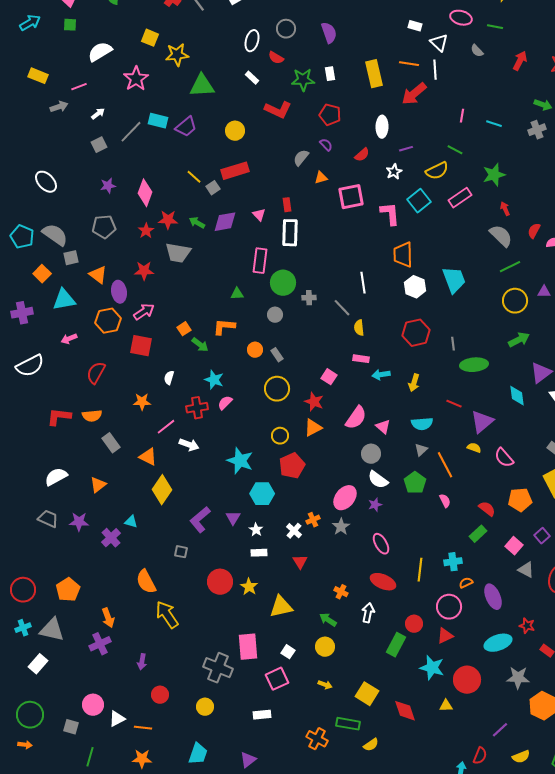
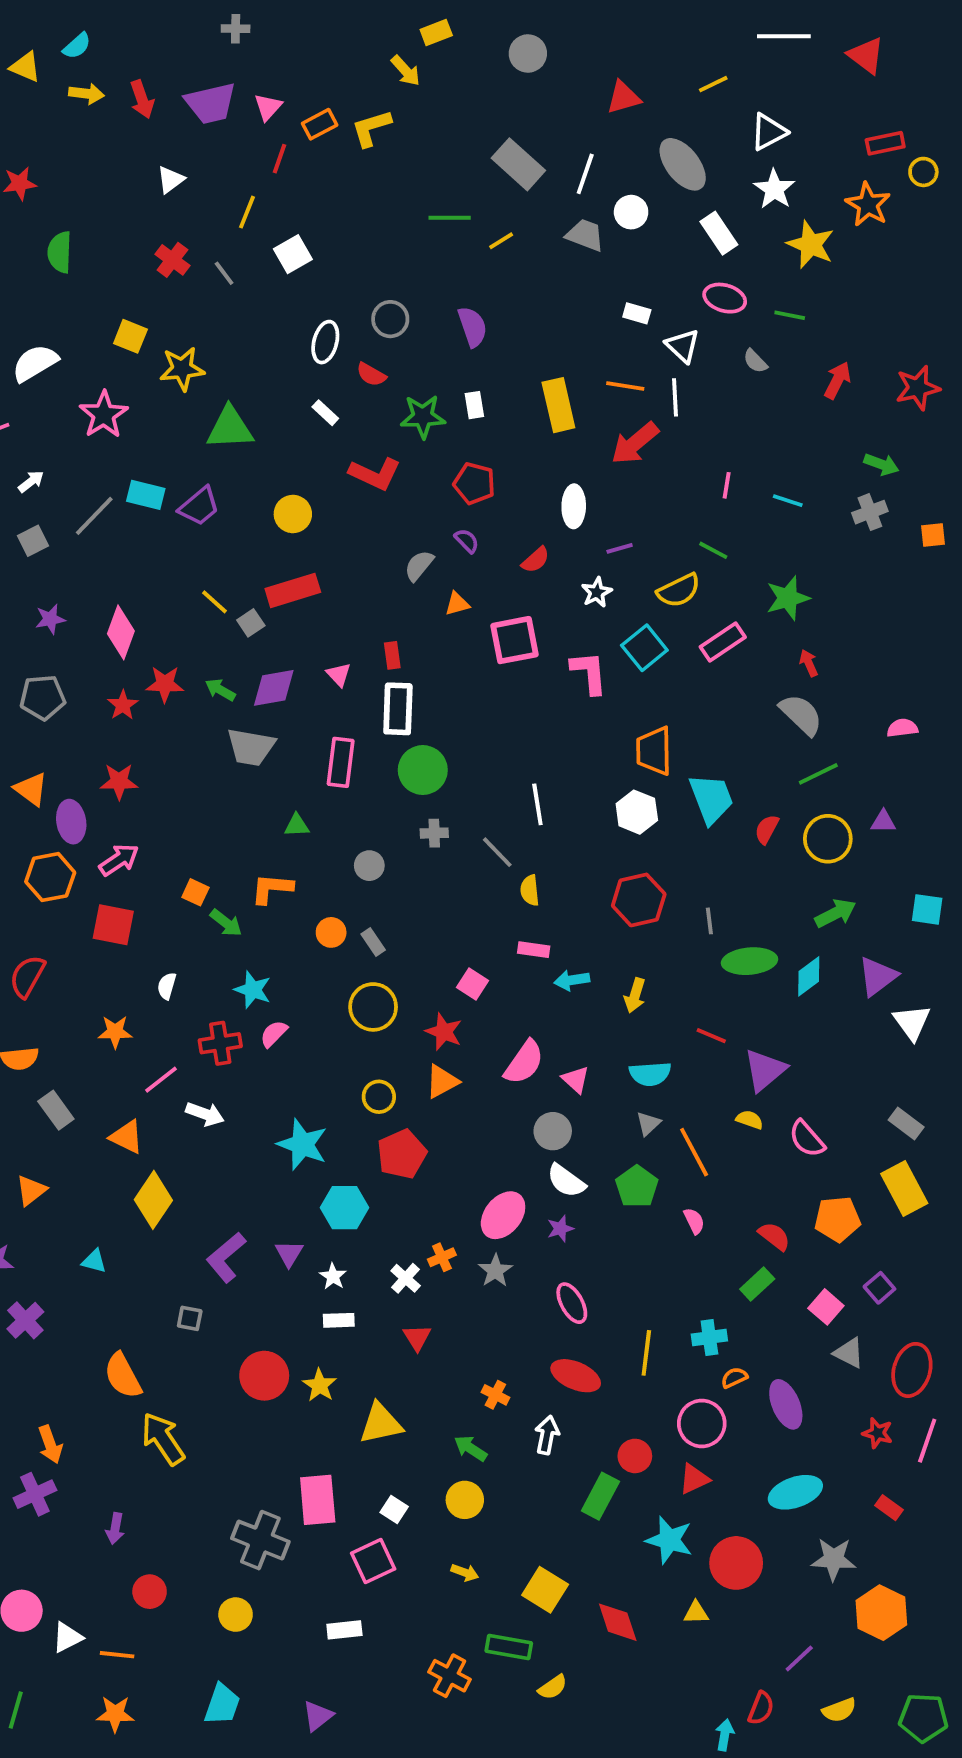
red semicircle: (534, 231) -> (767, 829), moved
gray trapezoid: (178, 253) -> (251, 747), moved
orange trapezoid: (403, 255) -> (654, 751), moved
green circle: (283, 283) -> (423, 770), moved
orange square: (184, 329) -> (195, 892), turned -32
cyan diamond: (517, 396) -> (809, 976), moved, turned 60
purple cross: (111, 538) -> (25, 1320), moved
red star: (527, 626) -> (878, 1433), moved

